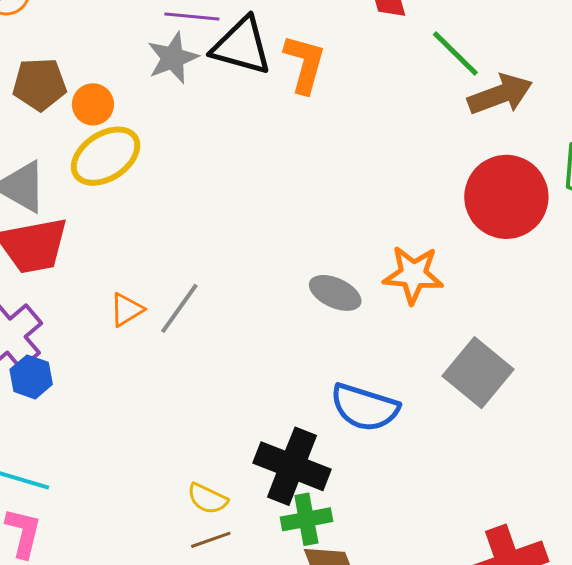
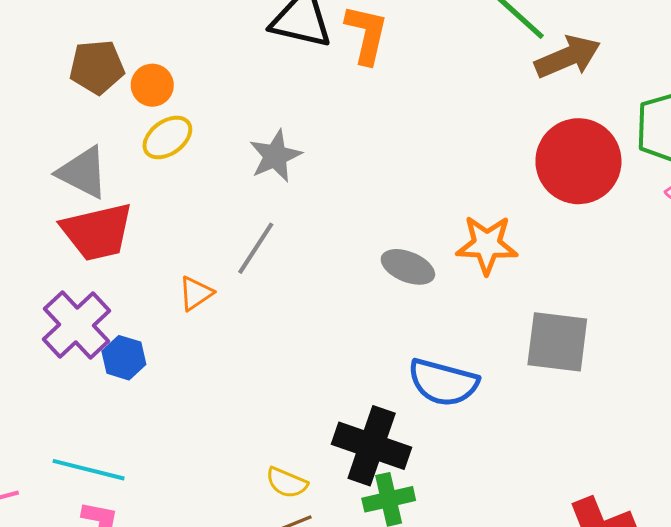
gray star: (173, 58) -> (275, 156), moved
yellow ellipse: (106, 156) -> (167, 137), size x0.7
gray line: (179, 308) -> (256, 248), moved
gray square: (478, 373) -> (557, 342), turned -30
blue hexagon: (31, 377) -> (124, 358), moved

